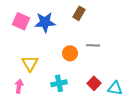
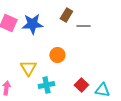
gray line: (93, 45) -> (83, 26), moved
yellow triangle: (30, 63) -> (28, 68), moved

